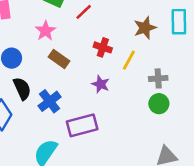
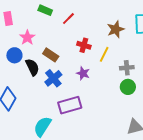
pink star: (45, 31) -> (27, 38), moved
black semicircle: (22, 89) -> (32, 67), moved
blue cross: (50, 101) -> (53, 78), moved

